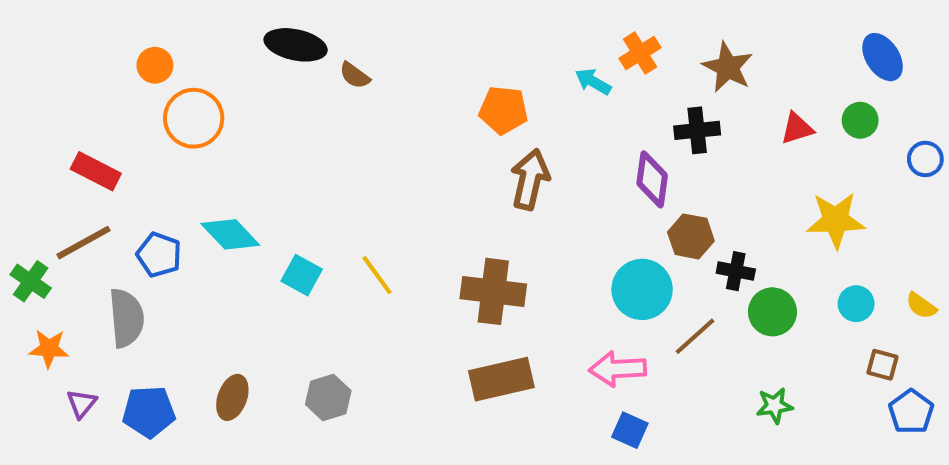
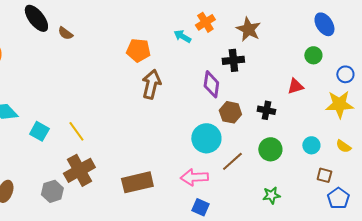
black ellipse: (296, 45) -> (36, 18), turned 40
red triangle: (797, 128) -> (295, 86), moved
yellow star: (836, 220) -> (339, 104), moved
black cross: (736, 271) -> (266, 110), moved
brown cross: (493, 291) -> (79, 170), moved, turned -36

